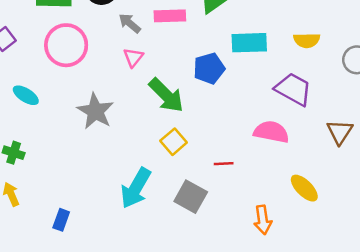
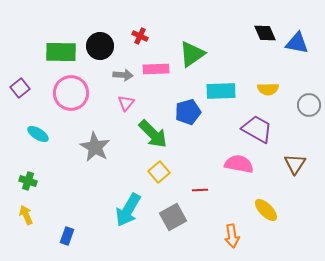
gray arrow: (130, 23) -> (123, 75), turned 144
gray square: (191, 197) -> (173, 217), turned 32

